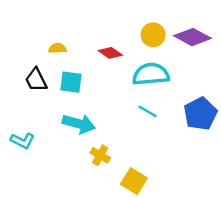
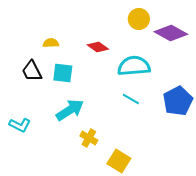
yellow circle: (153, 35) -> (139, 19), moved
cyan arrow: (79, 124) -> (70, 110), turned -48

